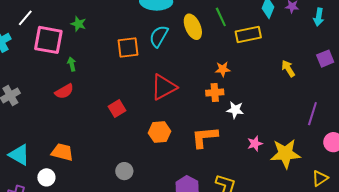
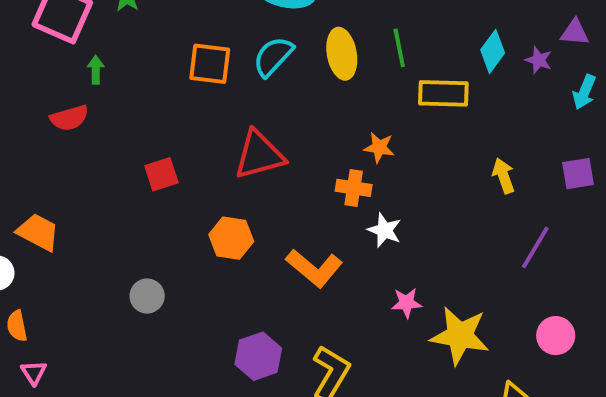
purple line: (312, 114) -> (535, 247), moved
orange L-shape: (205, 137) -> (314, 268), turned -148

